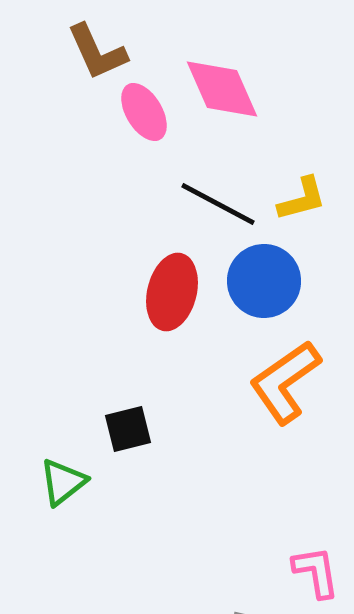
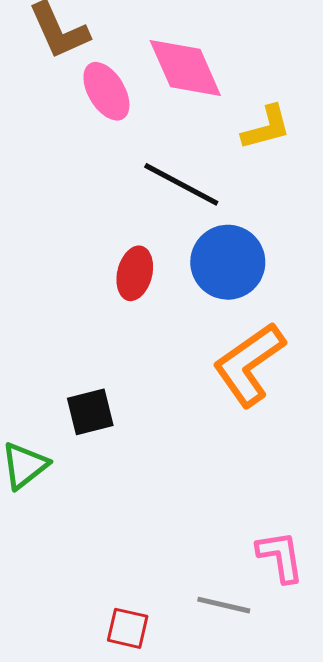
yellow L-shape: (302, 199) -> (266, 128), moved
red ellipse: (172, 292) -> (135, 273), size x0.7

